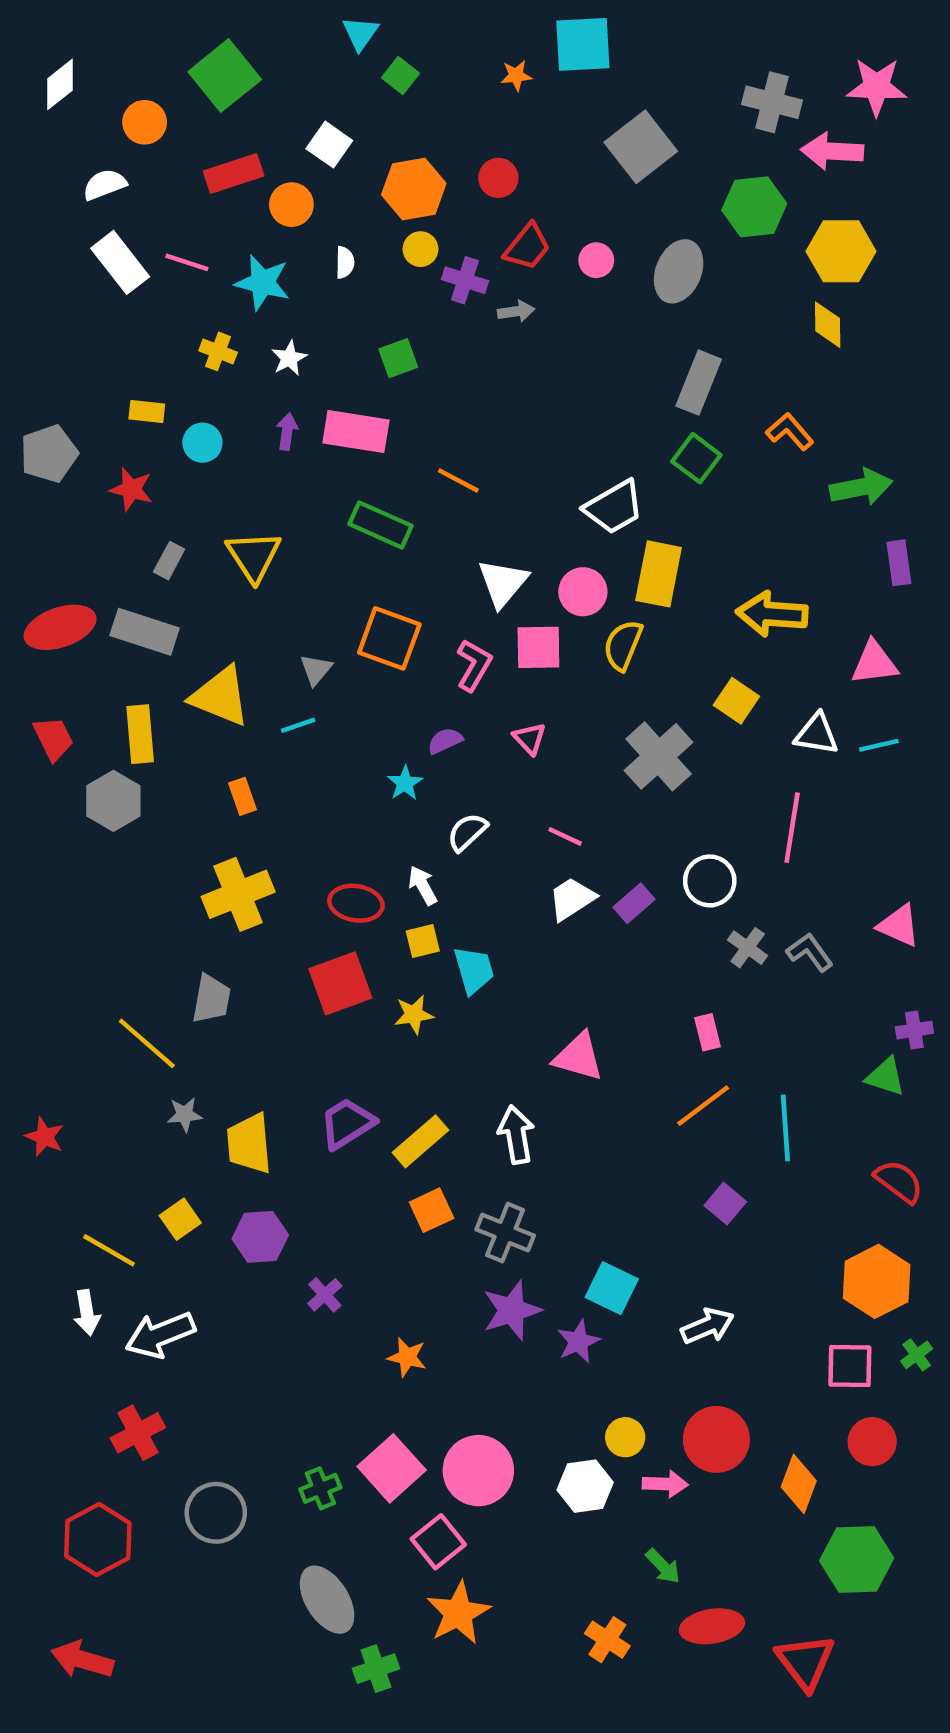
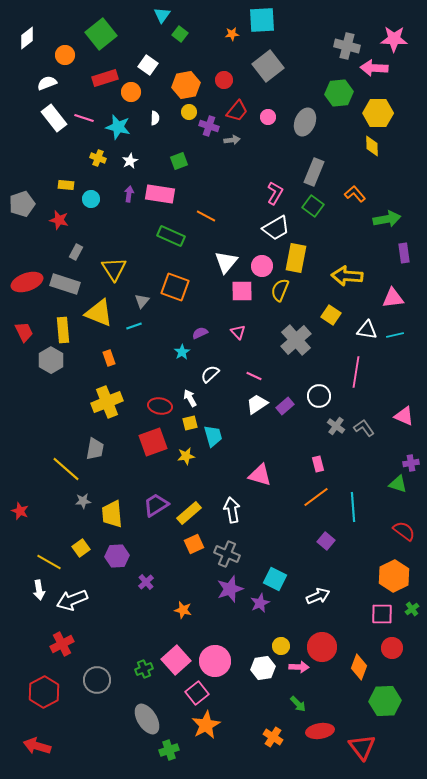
gray square: (641, 147) -> (268, 66), moved
yellow triangle: (254, 556) -> (114, 269), moved
pink L-shape: (474, 665) -> (275, 193), moved

